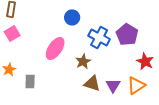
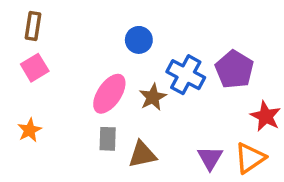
brown star: (83, 61) -> (153, 97), moved
gray rectangle: (30, 81) -> (108, 139), moved
brown triangle: (92, 83) -> (142, 154), moved, turned -30

